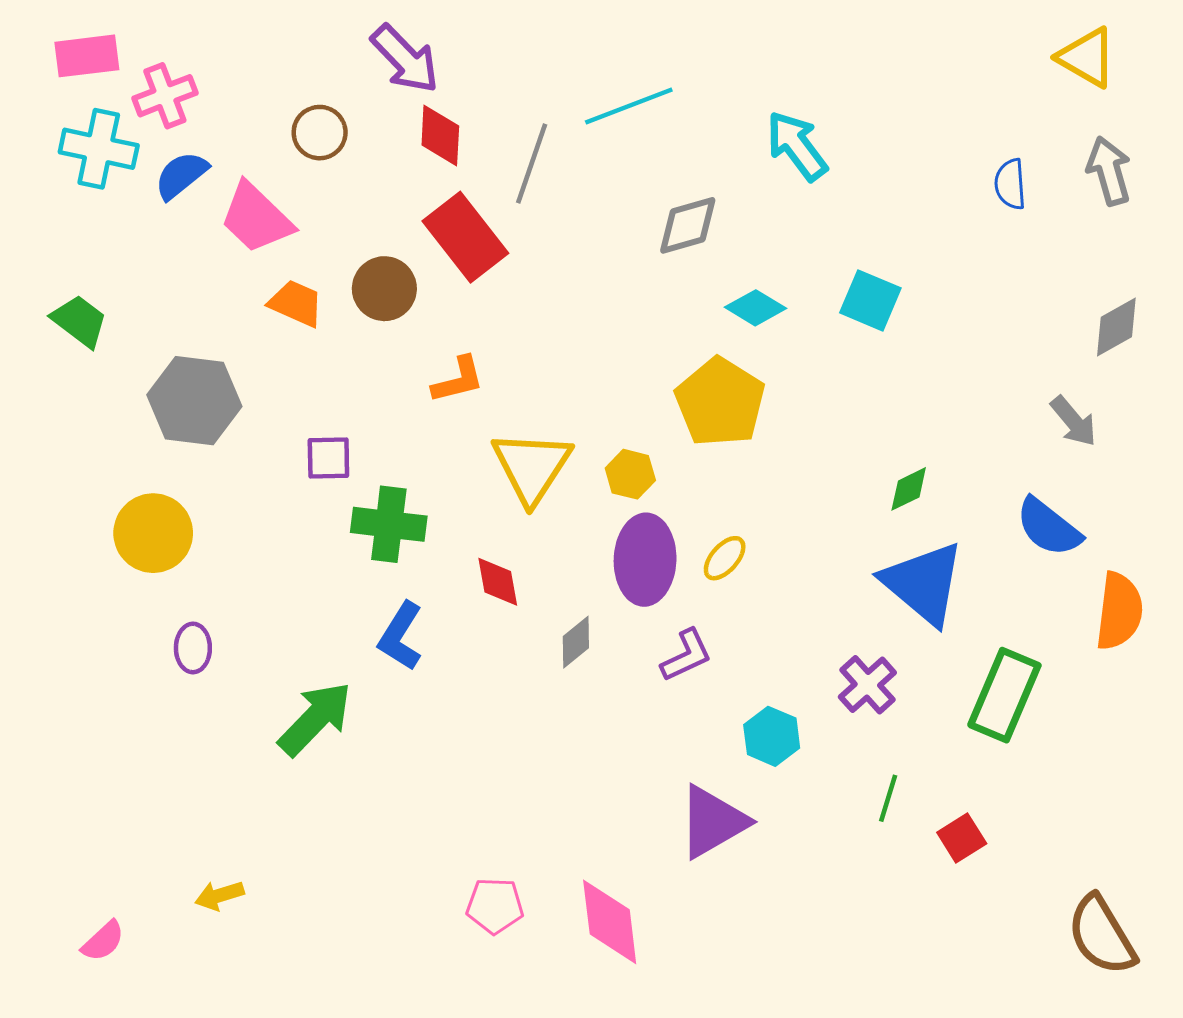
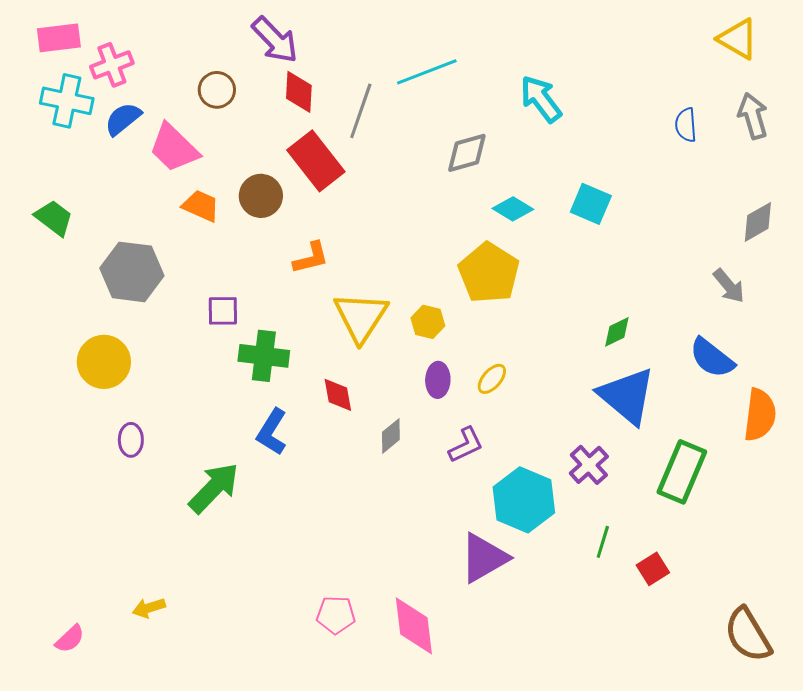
purple ellipse: (645, 560) -> (438, 380), size x0.6
cyan hexagon: (772, 736) -> (524, 500), size x1.6

